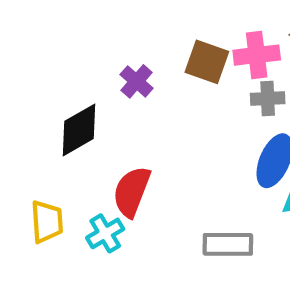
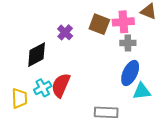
cyan cross: (105, 233) -> (43, 88), moved

